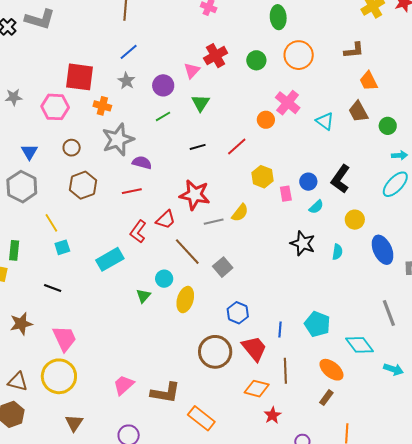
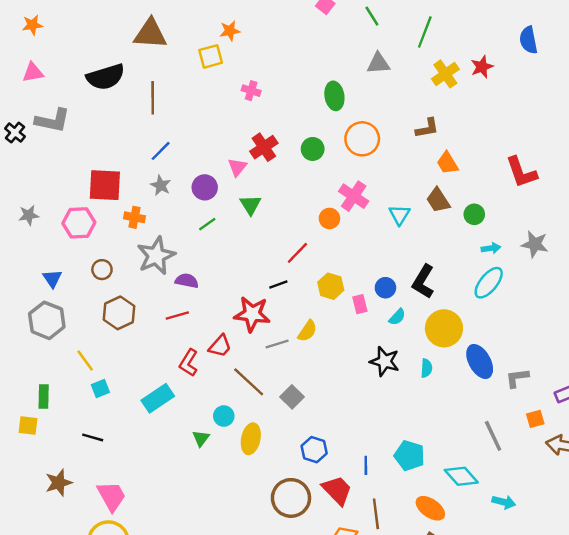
cyan triangle: (325, 121) -> (399, 215), turned 30
black line: (198, 147) -> (278, 284), moved
yellow circle: (355, 220) -> (444, 328), size x1.6

